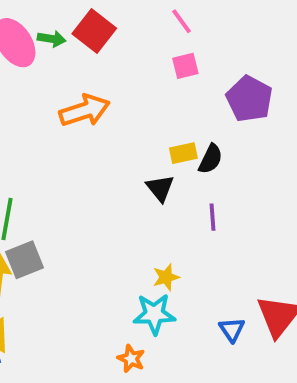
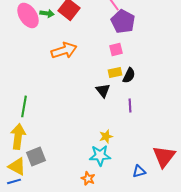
pink square: (185, 66) -> (116, 49), moved
purple pentagon: (249, 99) -> (123, 21), moved
gray square: (24, 260) -> (36, 156), moved
blue triangle: (232, 330) -> (139, 171), moved, turned 48

